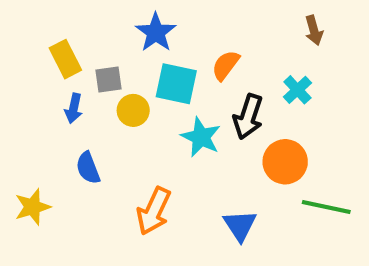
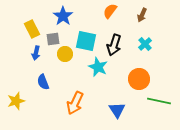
brown arrow: (314, 30) -> (142, 15), moved, turned 40
blue star: (156, 32) -> (63, 16), moved
orange semicircle: (226, 65) -> (110, 11), moved
black arrow: (248, 117) -> (114, 45), moved

